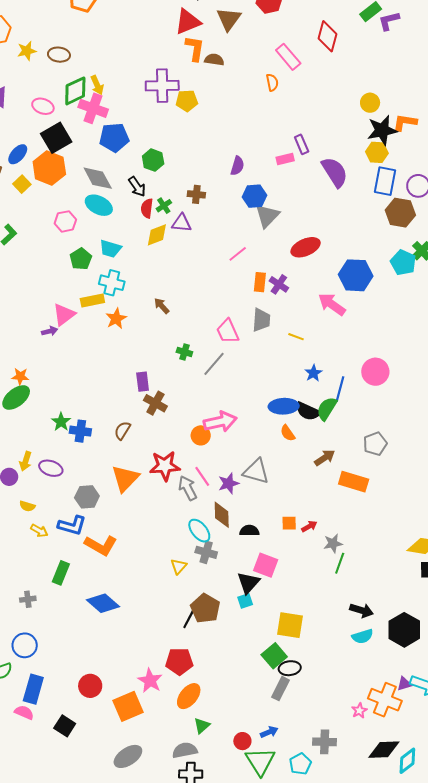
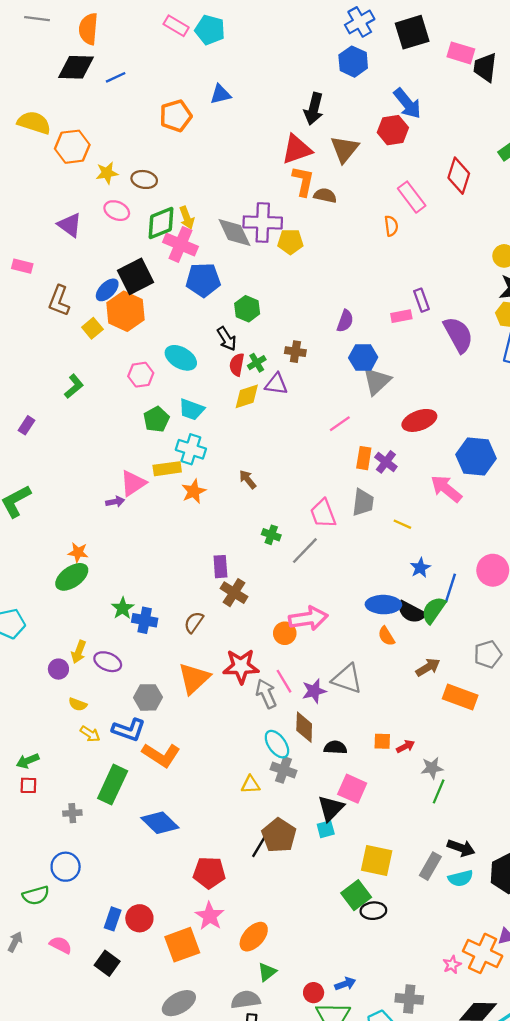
pink ellipse: (43, 106) -> (117, 211), moved
blue ellipse: (18, 154) -> (107, 290), moved
gray diamond: (98, 178) -> (234, 233), moved
yellow triangle: (179, 566) -> (251, 785), turned 42
green rectangle: (61, 573) -> (113, 785), size x1.4
red pentagon: (179, 661) -> (209, 873), moved
blue rectangle: (33, 689) -> (113, 919), moved, size x0.7
gray rectangle: (280, 689) -> (430, 866), moved

